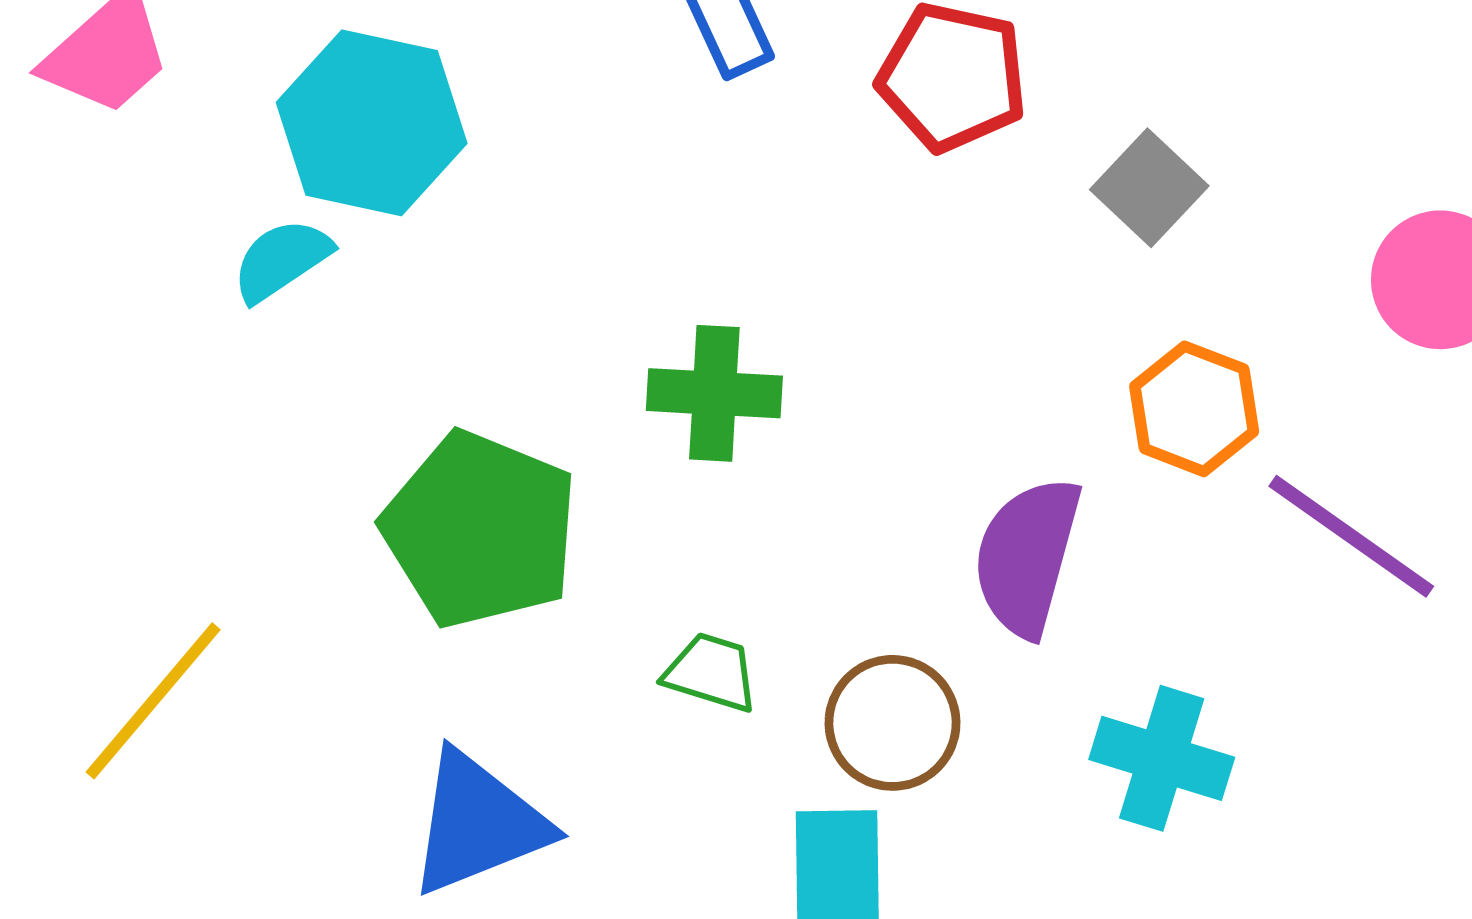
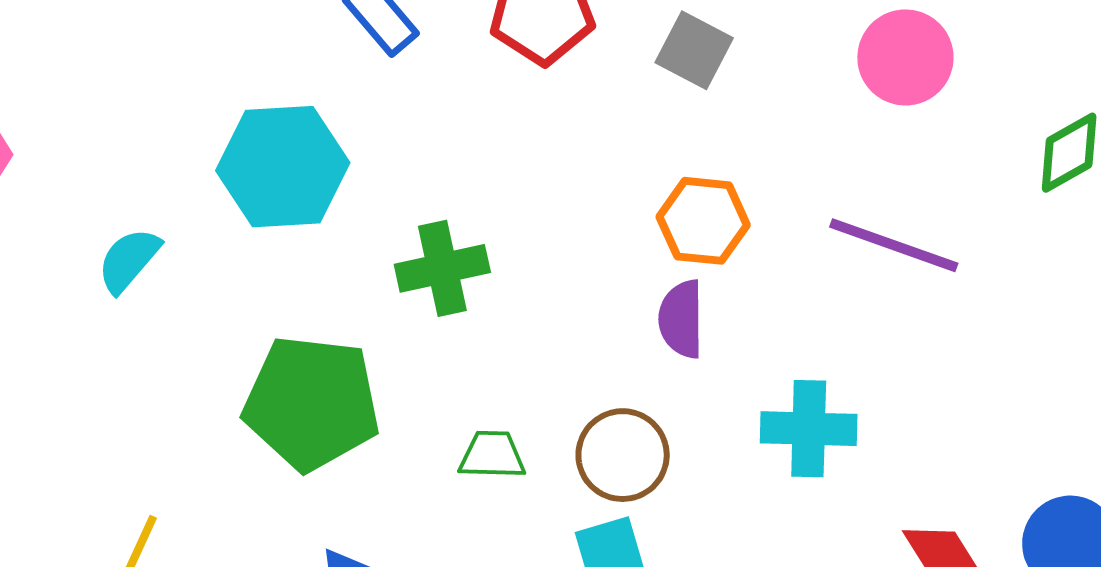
cyan hexagon: (372, 123) -> (283, 167), moved
orange hexagon: (1194, 409) -> (703, 221), moved
purple semicircle: (1027, 557) -> (681, 319), size x0.7

